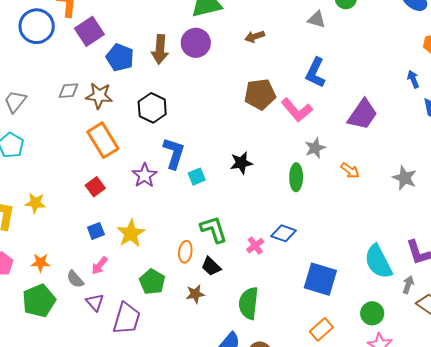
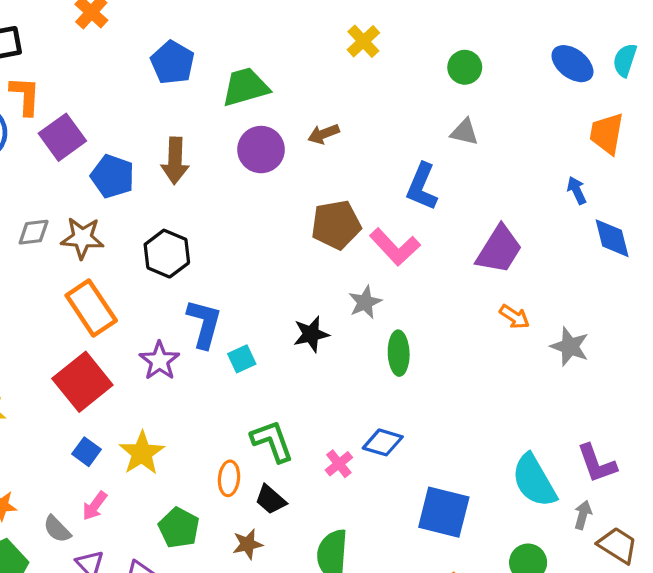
gray triangle: (317, 19) -> (464, 132), moved
purple circle: (196, 43) -> (261, 150), moved
gray star: (315, 148) -> (365, 302), moved
orange arrow: (350, 170) -> (514, 317), moved
red square: (95, 187) -> (82, 382), size x1.8
blue square: (96, 231) -> (87, 452), turned -30

